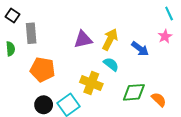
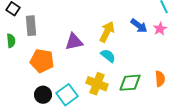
purple triangle: (83, 39) -> (74, 42), moved
blue arrow: (140, 49) -> (139, 26), moved
yellow cross: (91, 83) -> (97, 84), moved
orange semicircle: (159, 100) -> (160, 79), moved, turned 42

